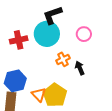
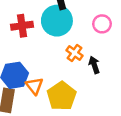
orange cross: (63, 59) -> (75, 53), turned -32
orange triangle: (39, 95) -> (34, 86), moved

